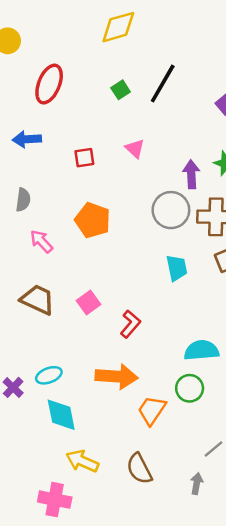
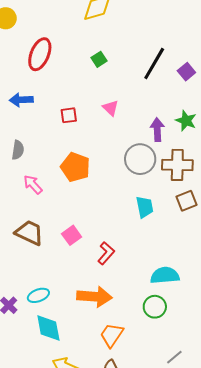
black line: (163, 83) -> (154, 64), moved
orange trapezoid: (152, 410) -> (112, 335), moved

